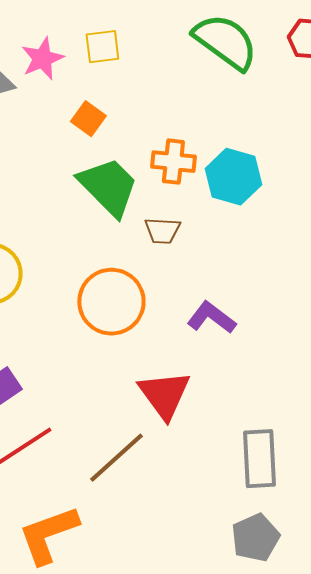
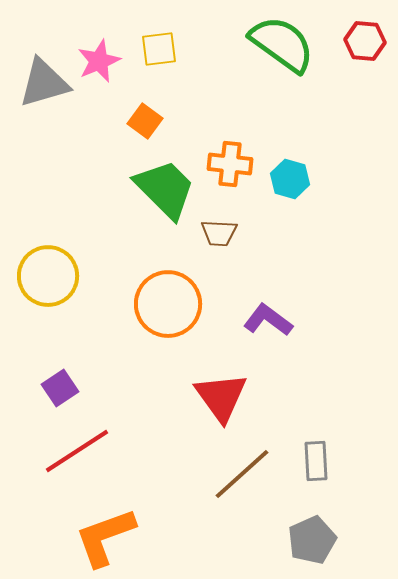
cyan hexagon: (233, 177) -> (290, 179), size x0.7
brown line: (116, 458) -> (242, 474), moved
gray rectangle: (259, 459) -> (316, 461), size x0.7

